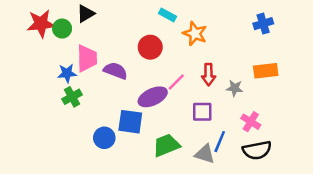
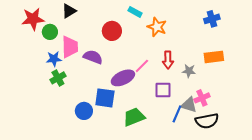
green circle: (62, 29) -> (50, 32), moved
red circle: (150, 47) -> (112, 31), moved
pink cross: (251, 122) -> (202, 98), turned 35
gray triangle: (205, 154) -> (189, 105), moved

